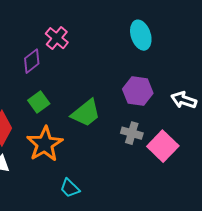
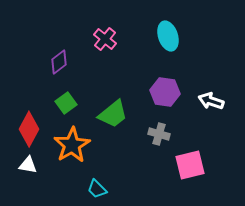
pink cross: (57, 38) -> (105, 39), moved
pink square: (163, 146) -> (190, 165), moved, turned 32

